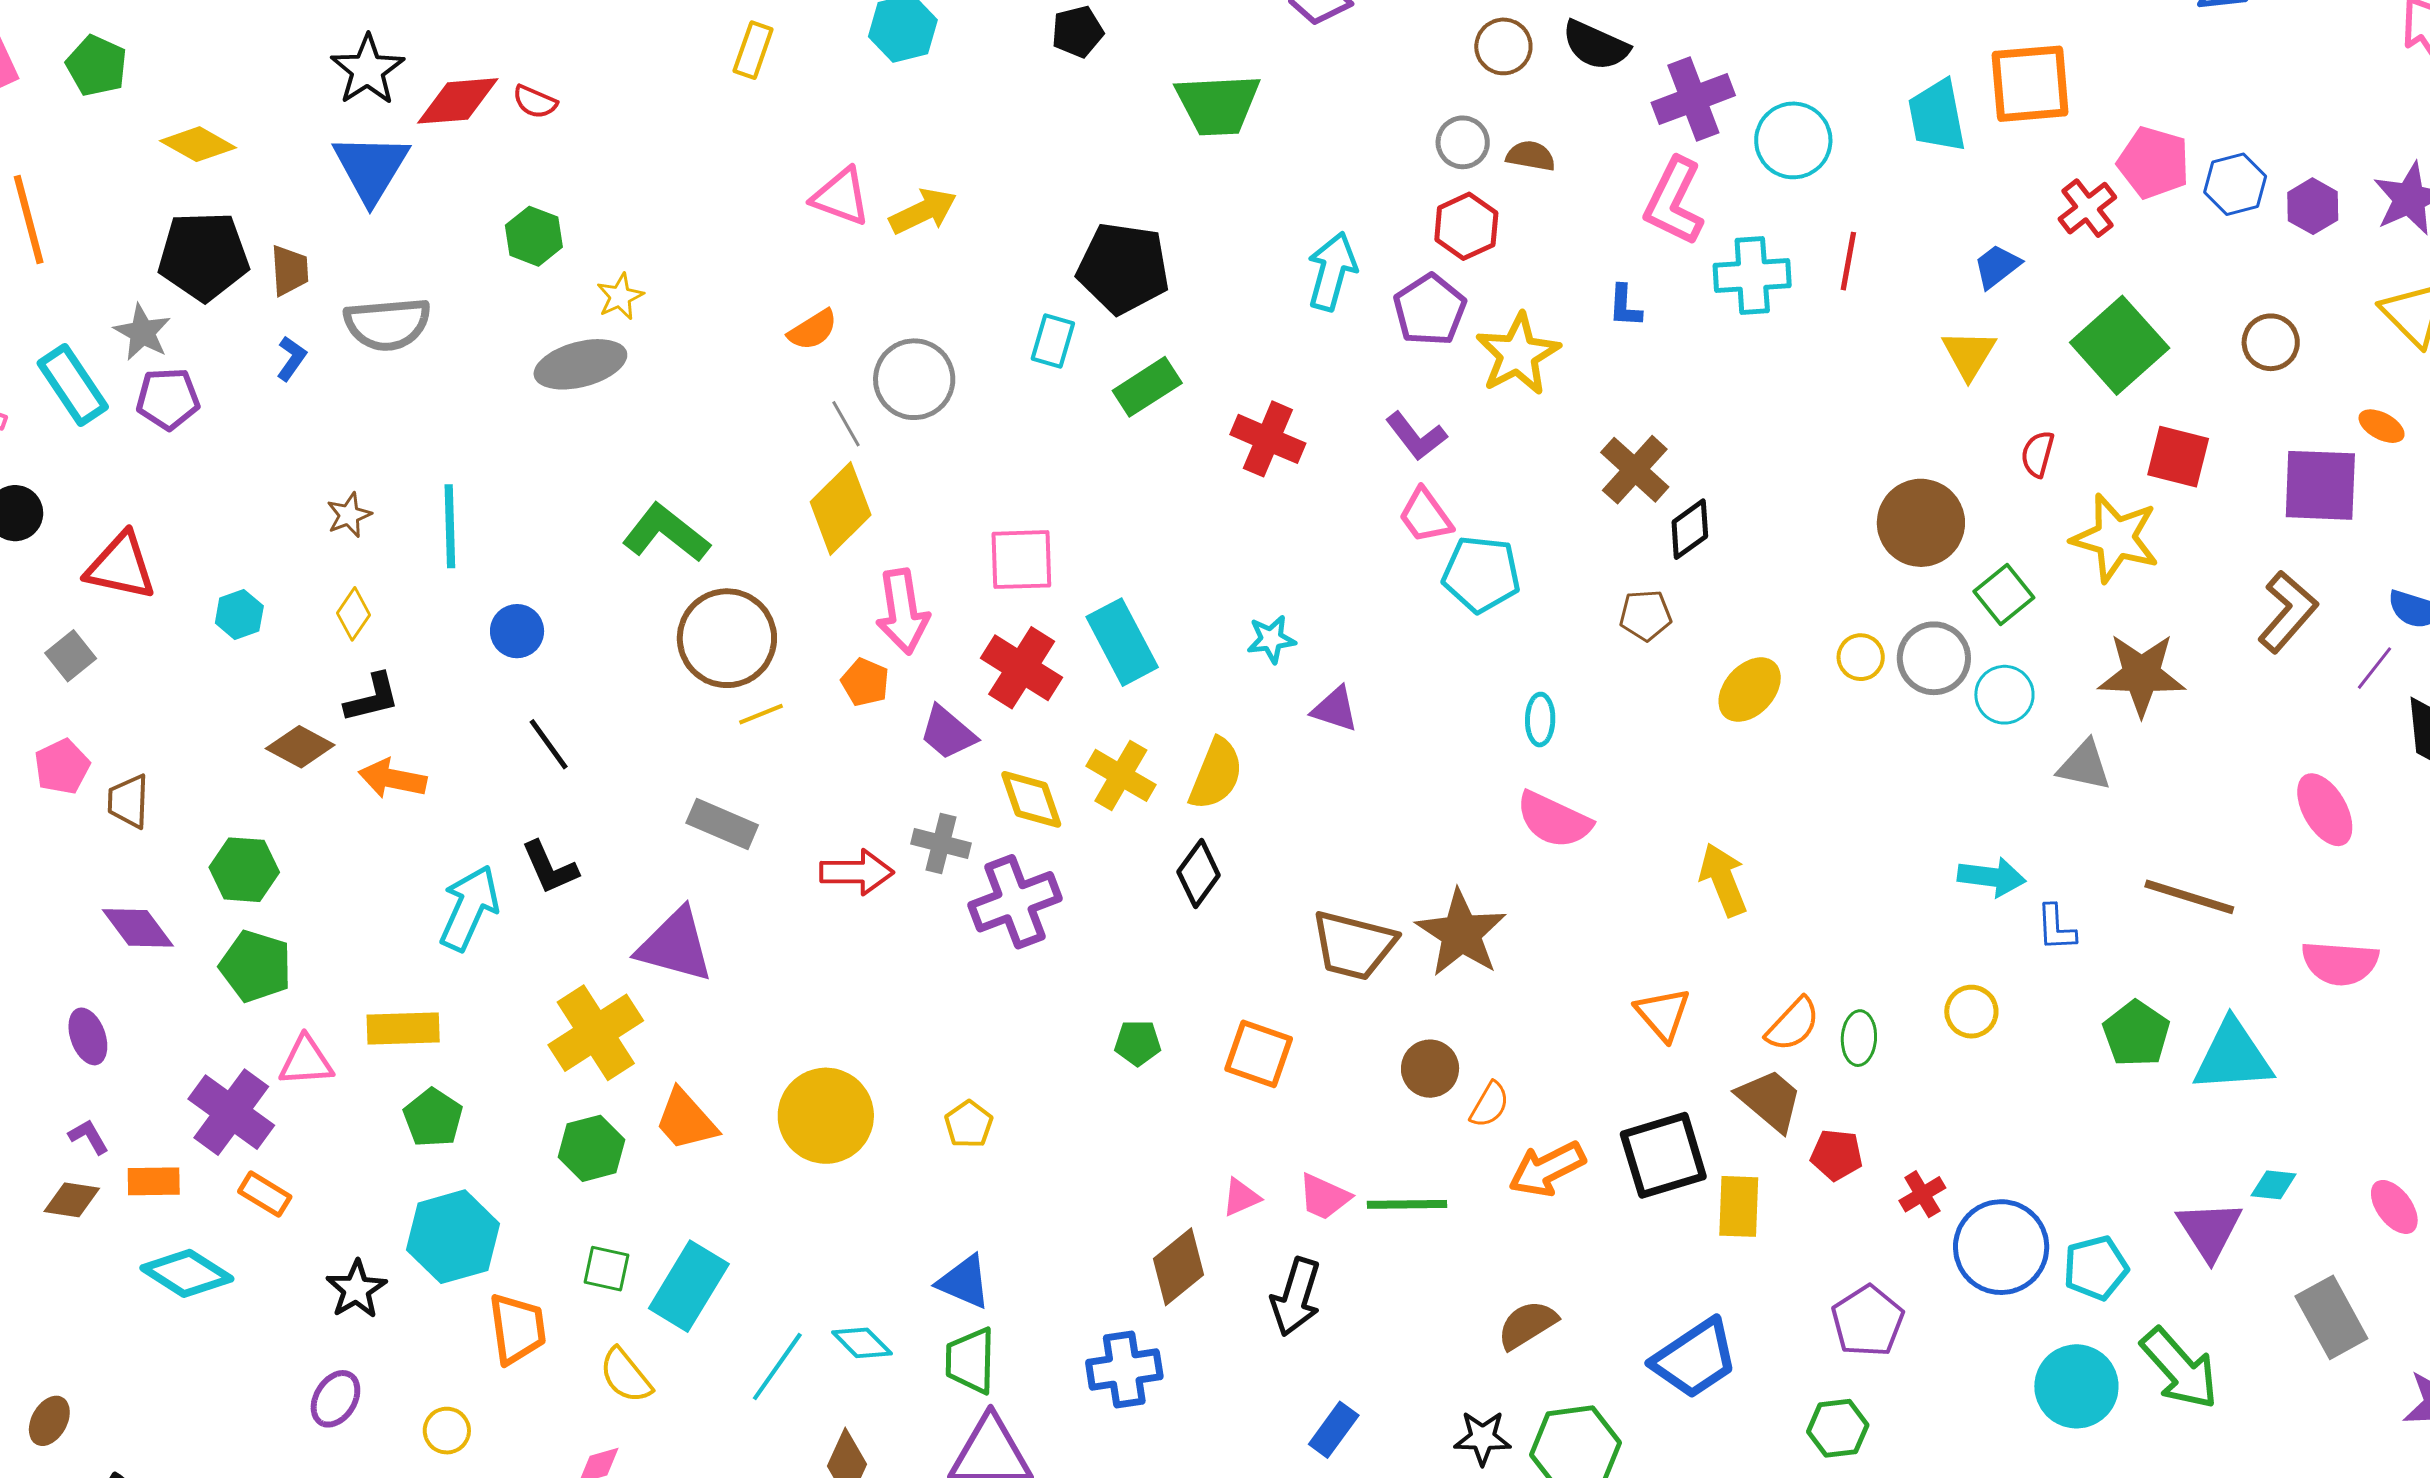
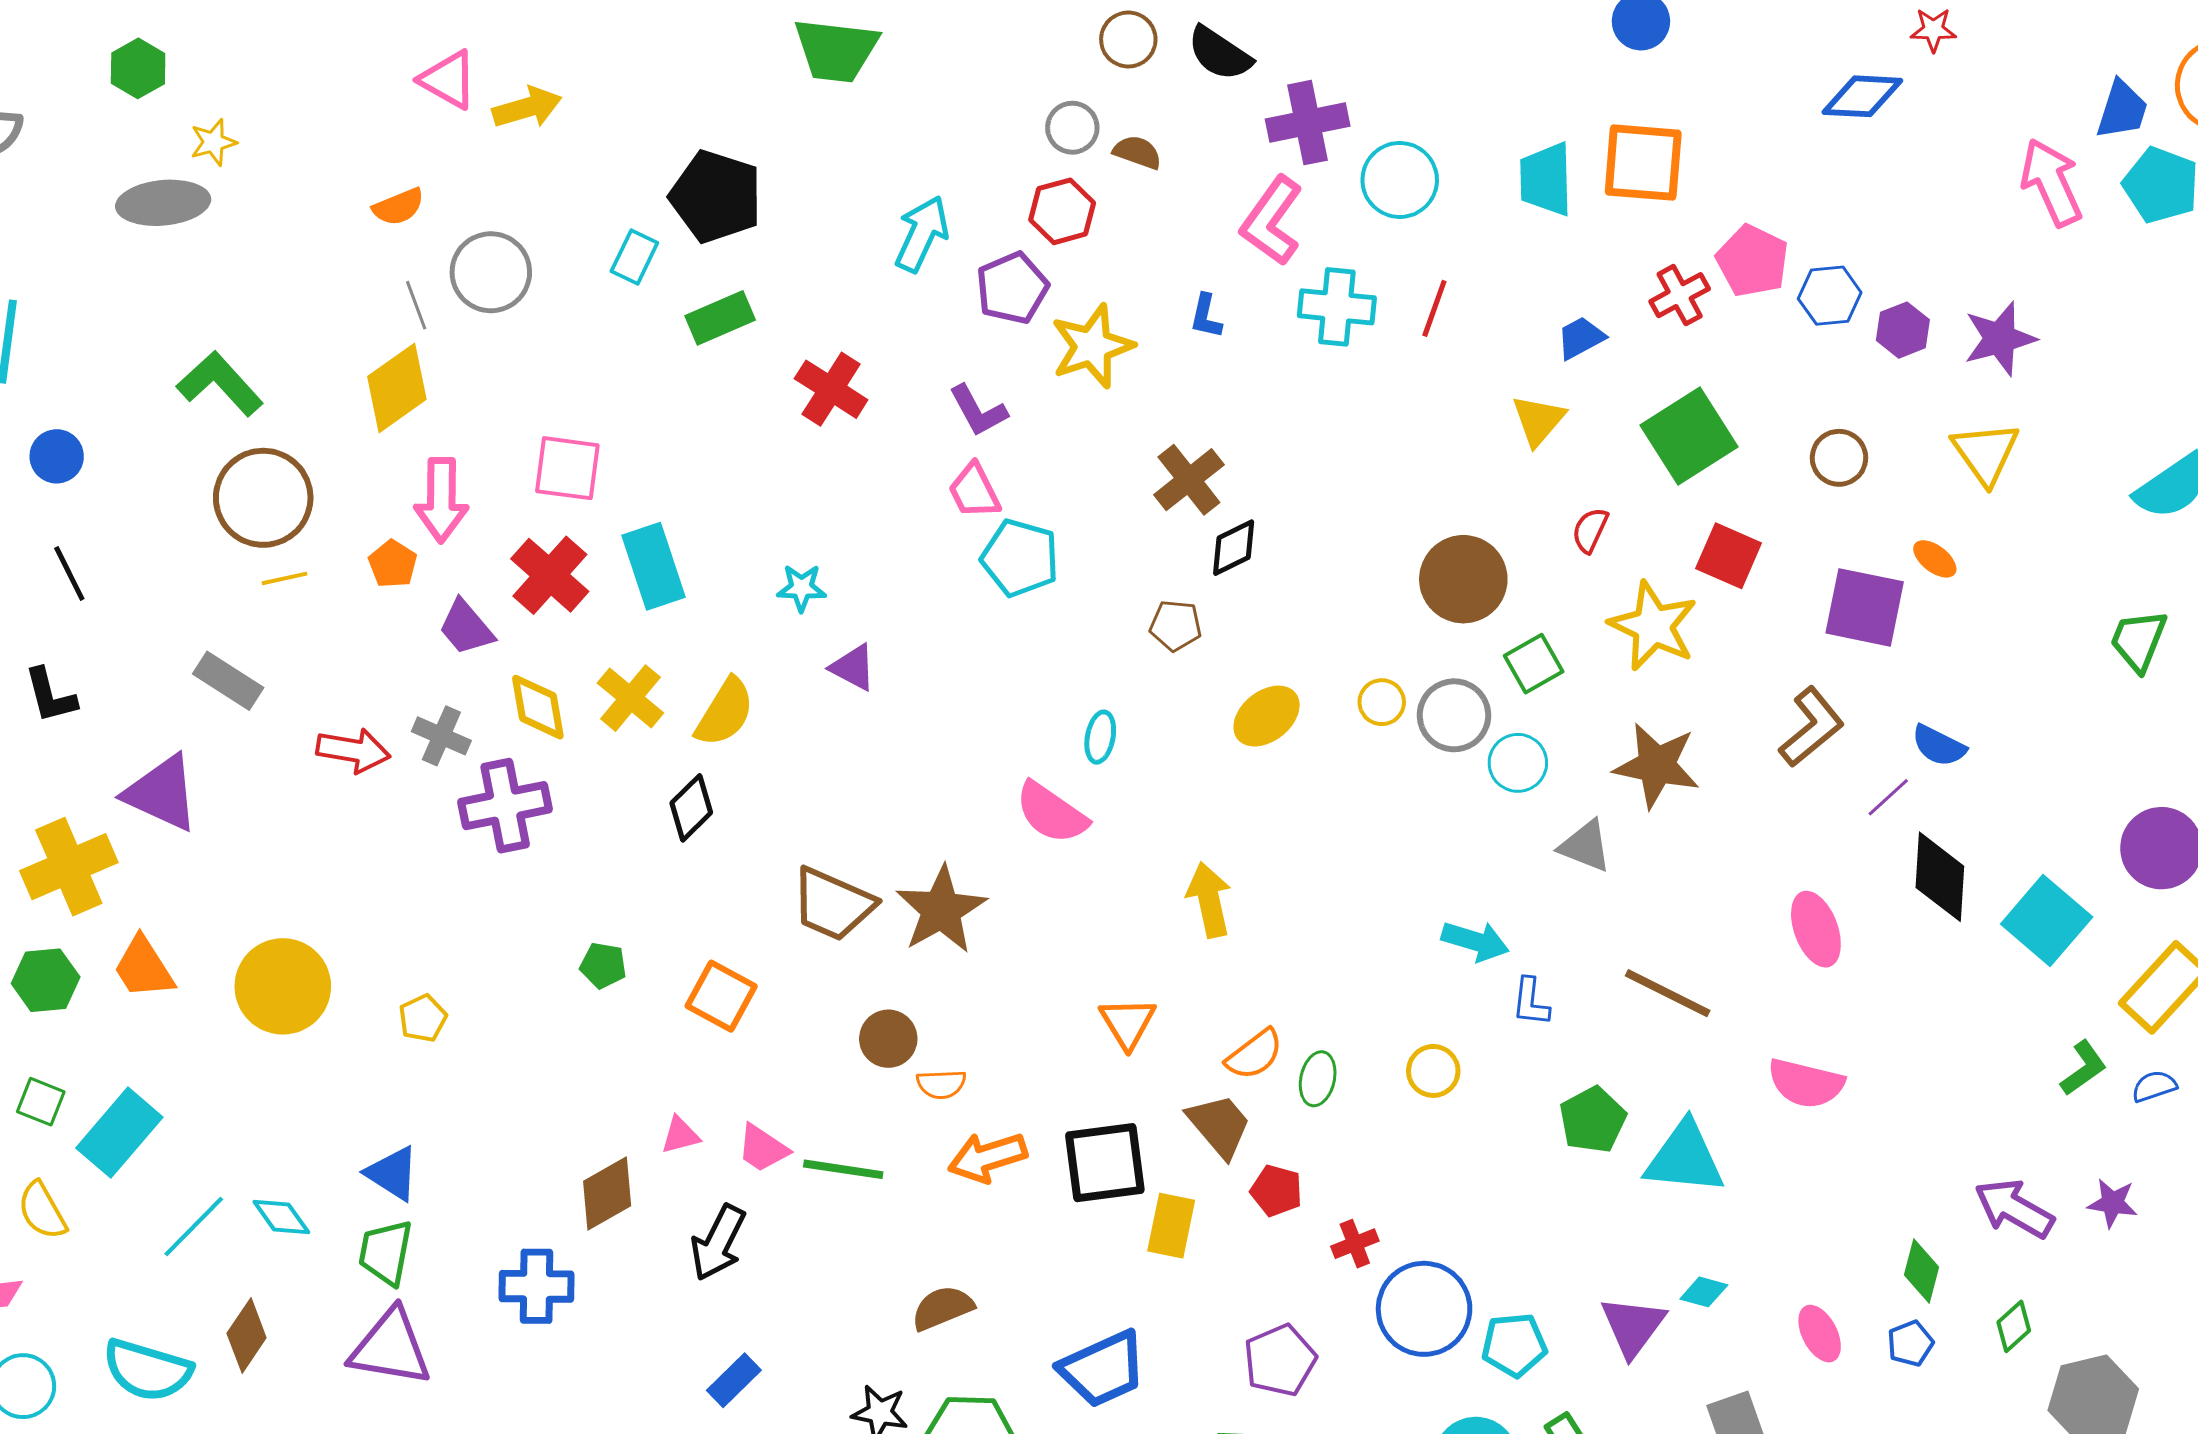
cyan ellipse: (1540, 720) -> (1100, 737), moved
orange semicircle: (1490, 1105) -> (941, 1084), turned 48

